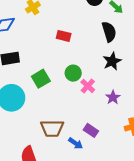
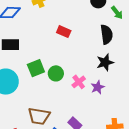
green circle: (73, 73) -> (56, 73), moved
purple star: (113, 97) -> (98, 87), moved

